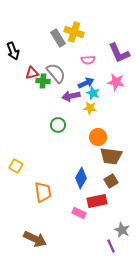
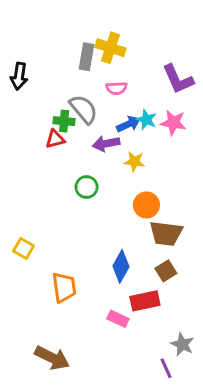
gray rectangle: (58, 38) -> (87, 57), turned 42
black arrow: (13, 51) -> (19, 76), turned 30
pink semicircle: (88, 60) -> (116, 88), moved
red triangle: (32, 73) -> (55, 139), moved
cyan star: (93, 93) -> (146, 120), moved

